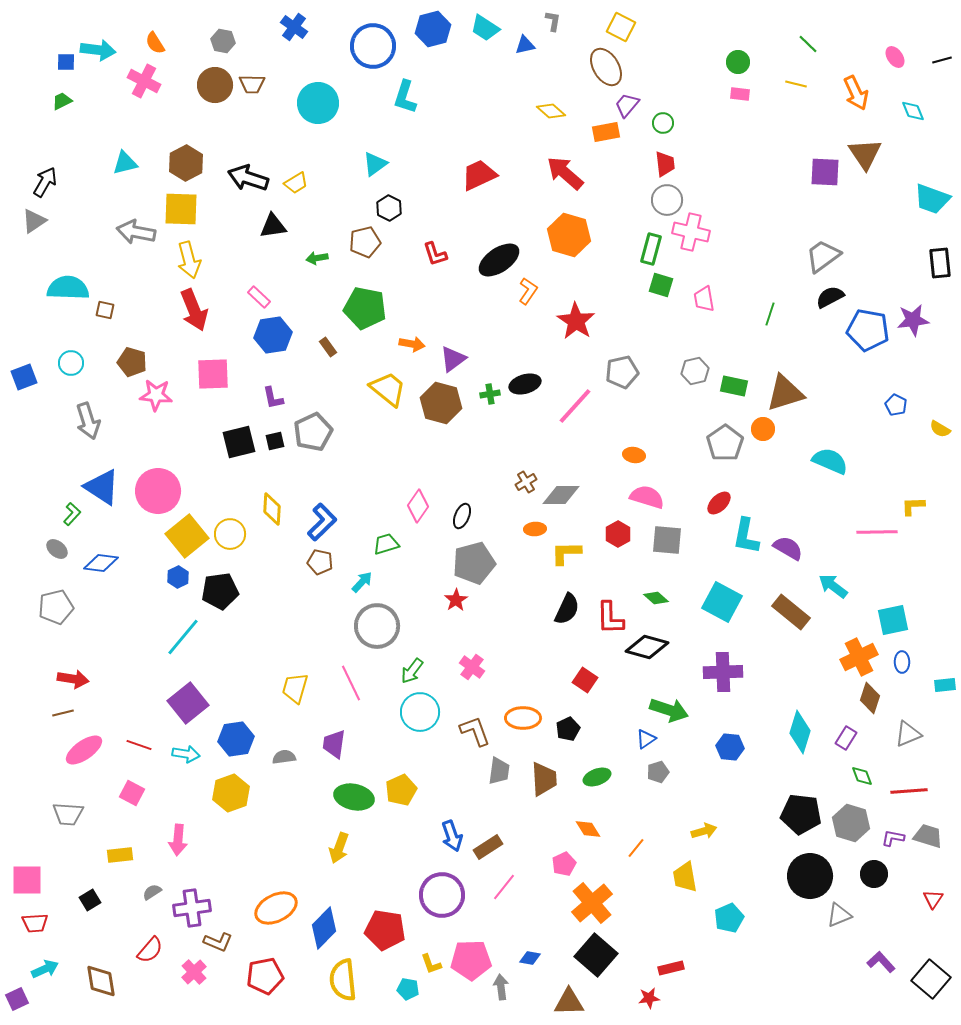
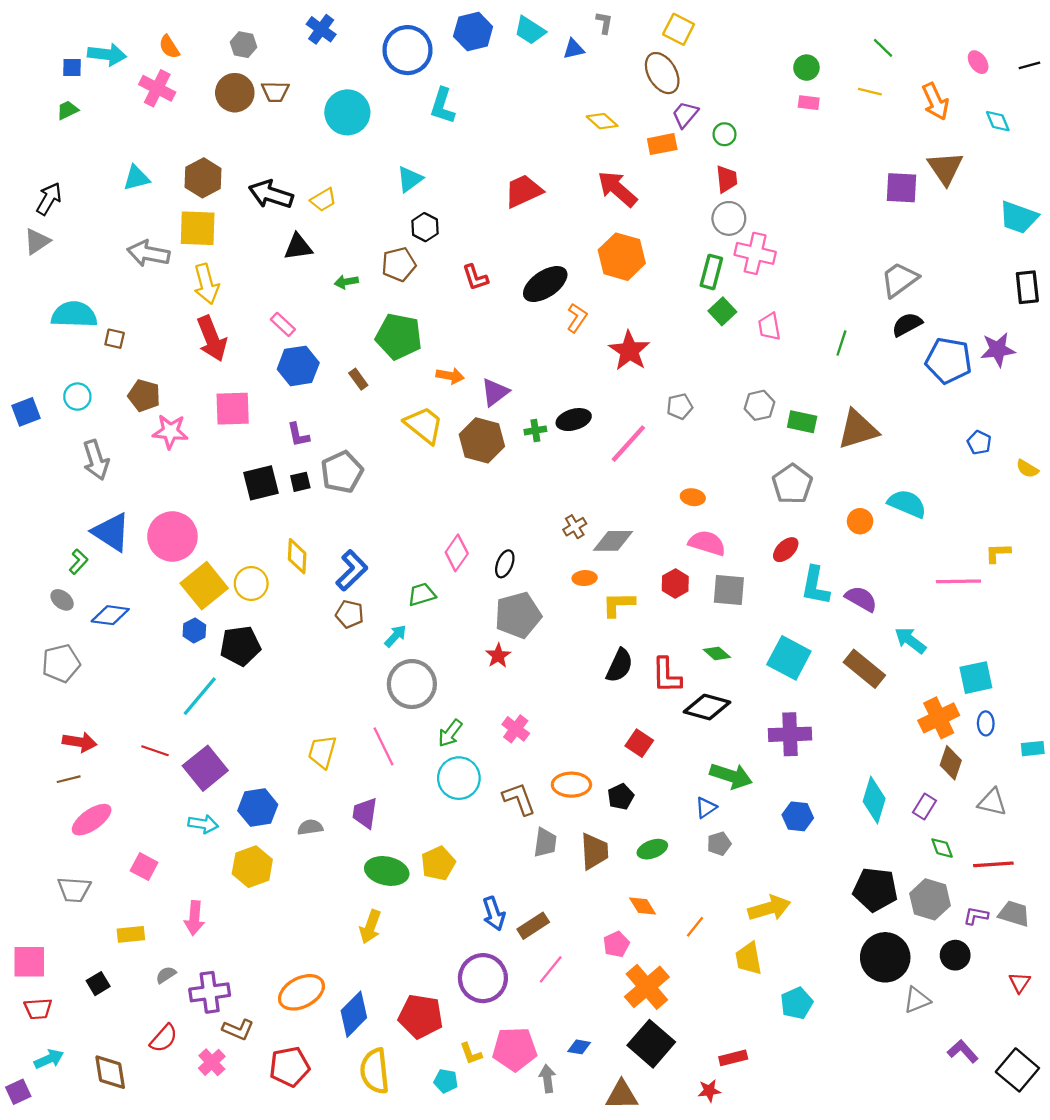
green square: (661, 285) -> (722, 311), turned 30
gray pentagon: (622, 372) -> (680, 406), size x0.7
orange circle: (763, 429) -> (860, 521), moved
gray triangle: (908, 734) -> (992, 802), turned 36
red line: (139, 745) -> (155, 751), moved
yellow arrow: (704, 831) -> (769, 908), size x1.5

